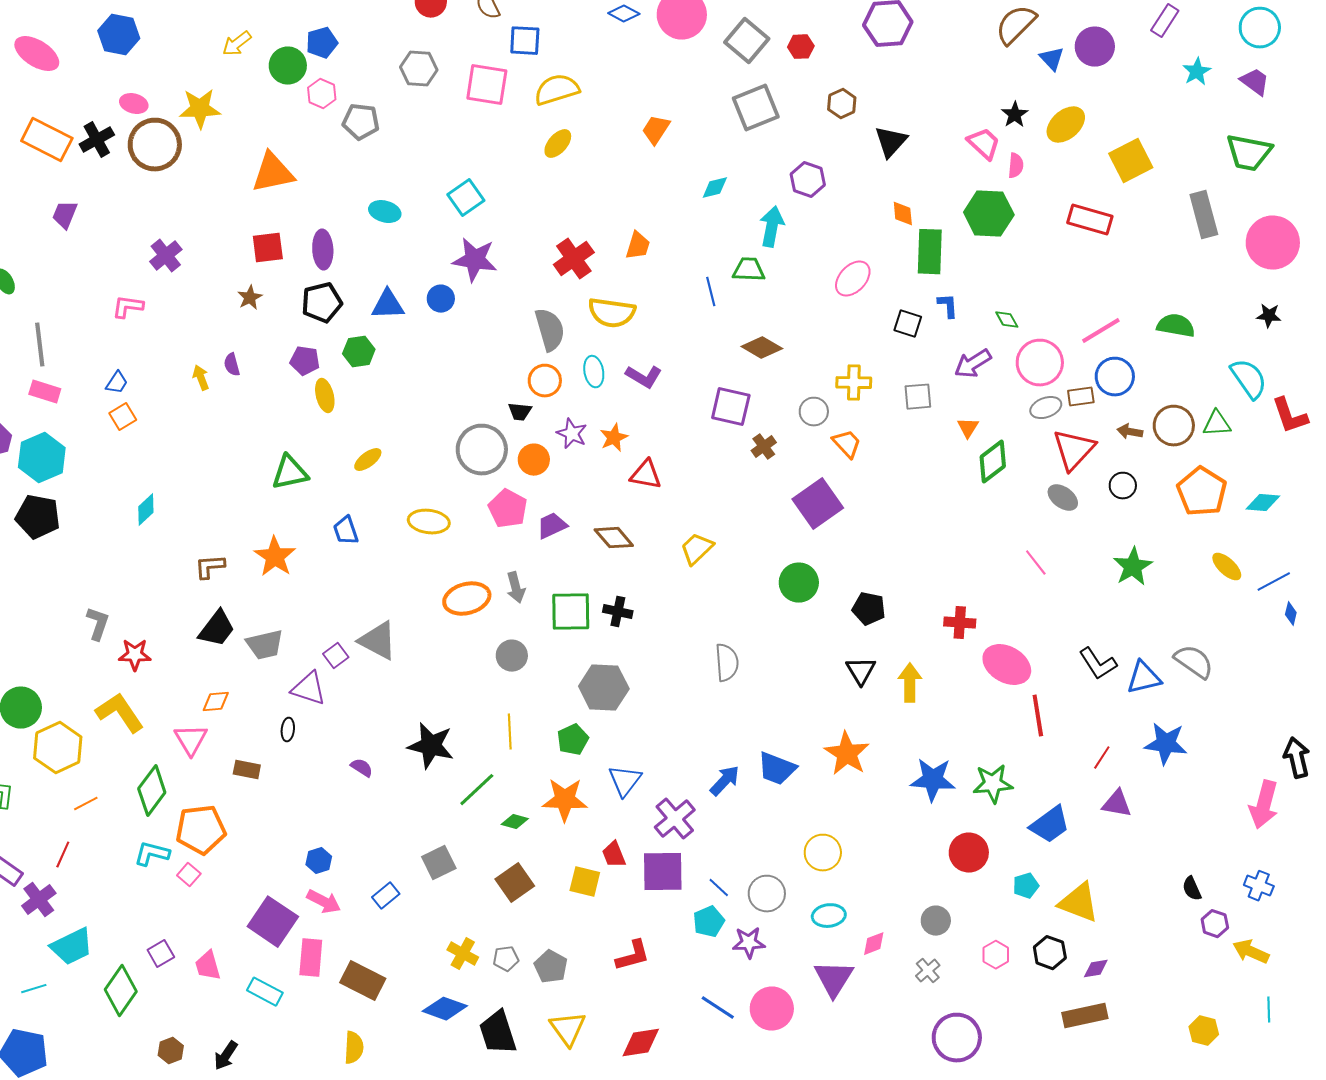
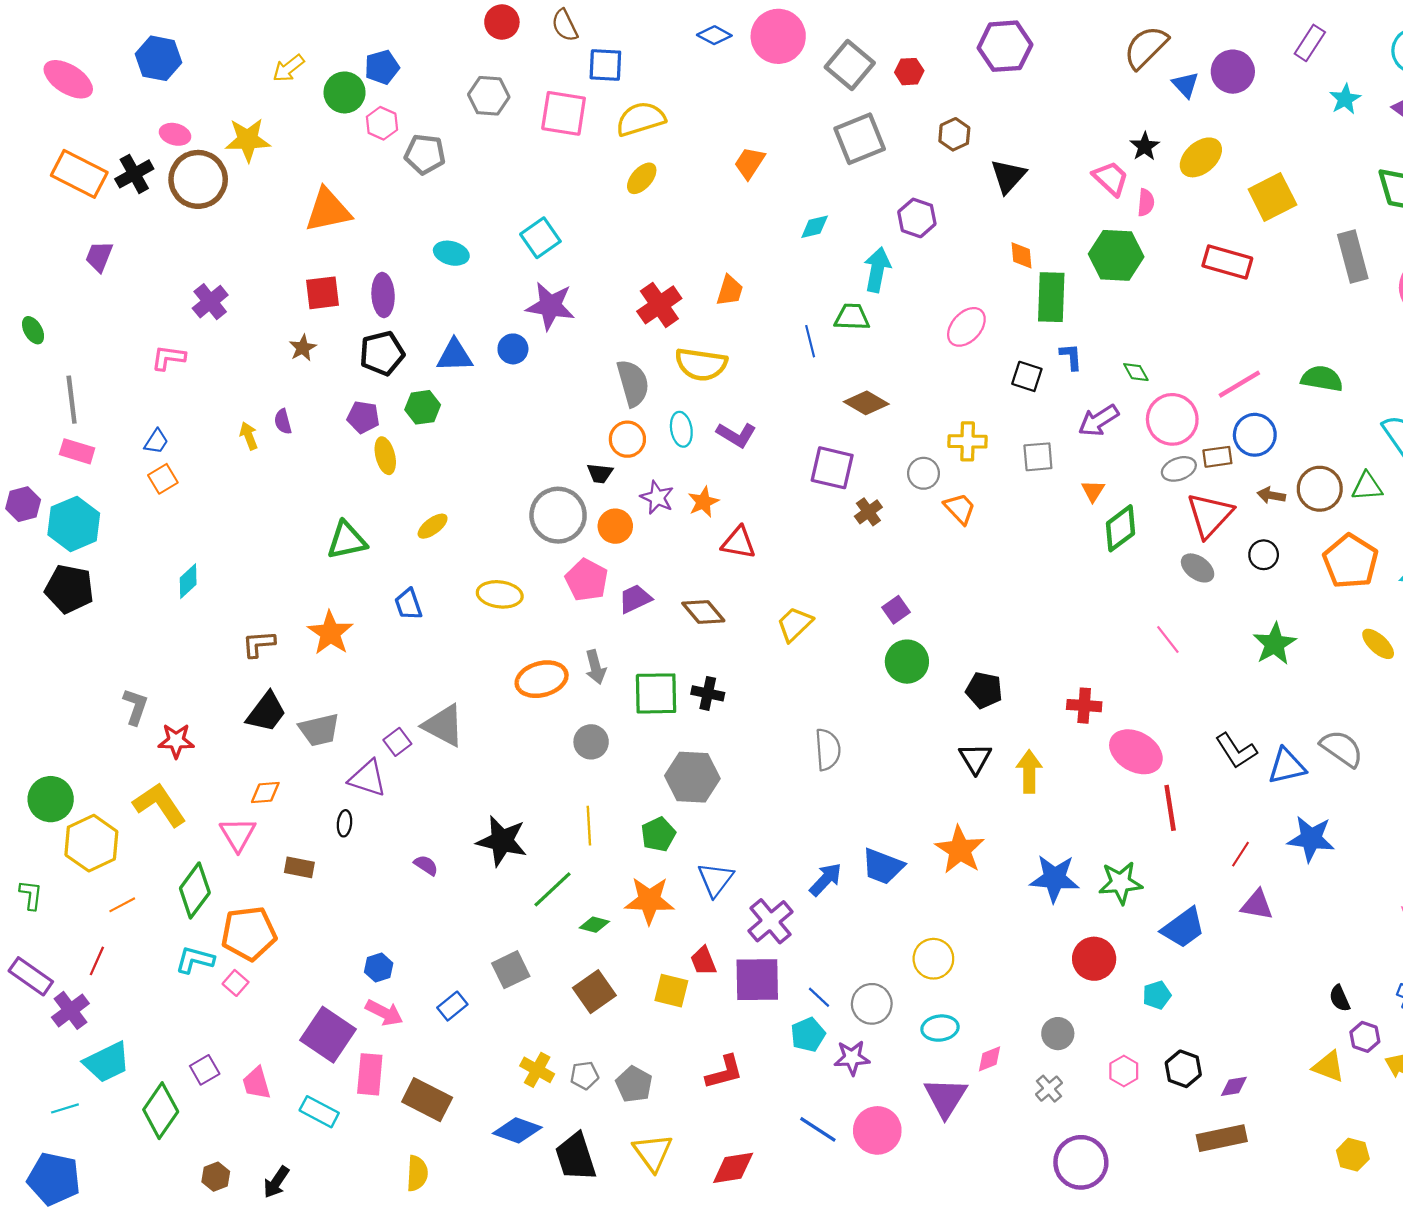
purple square: (818, 504) -> (896, 610), moved, size x0.5
yellow triangle: (1079, 903) -> (1329, 1067), moved, size x0.7

